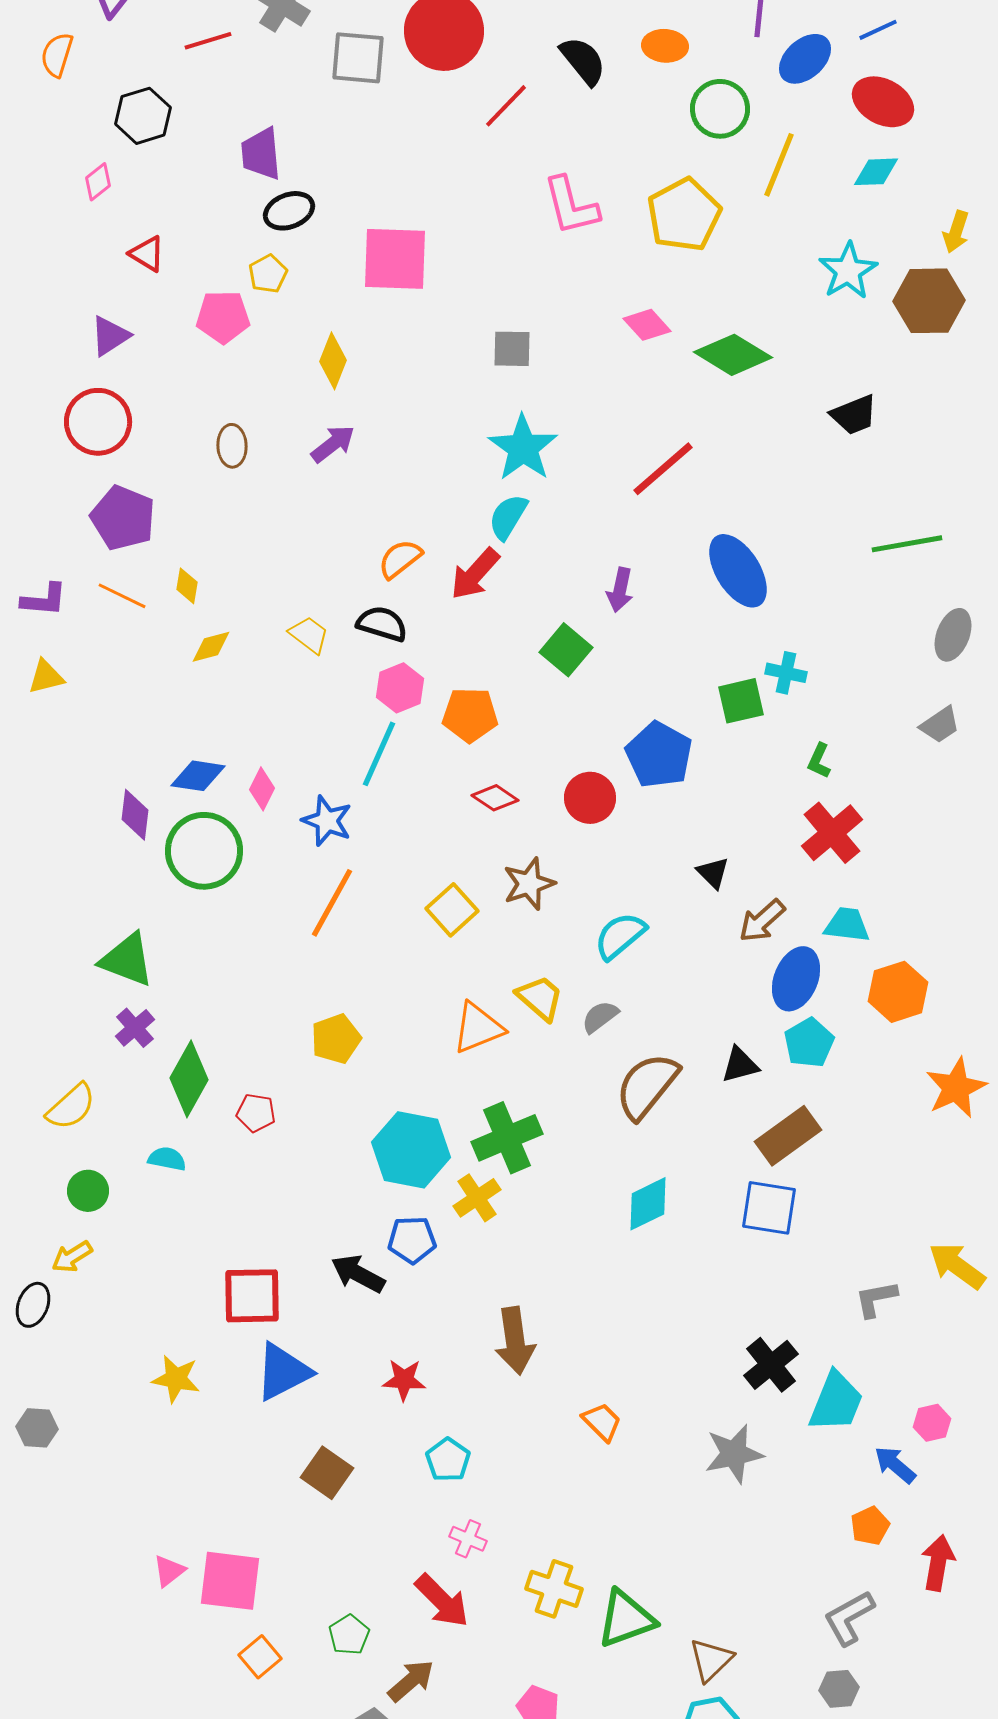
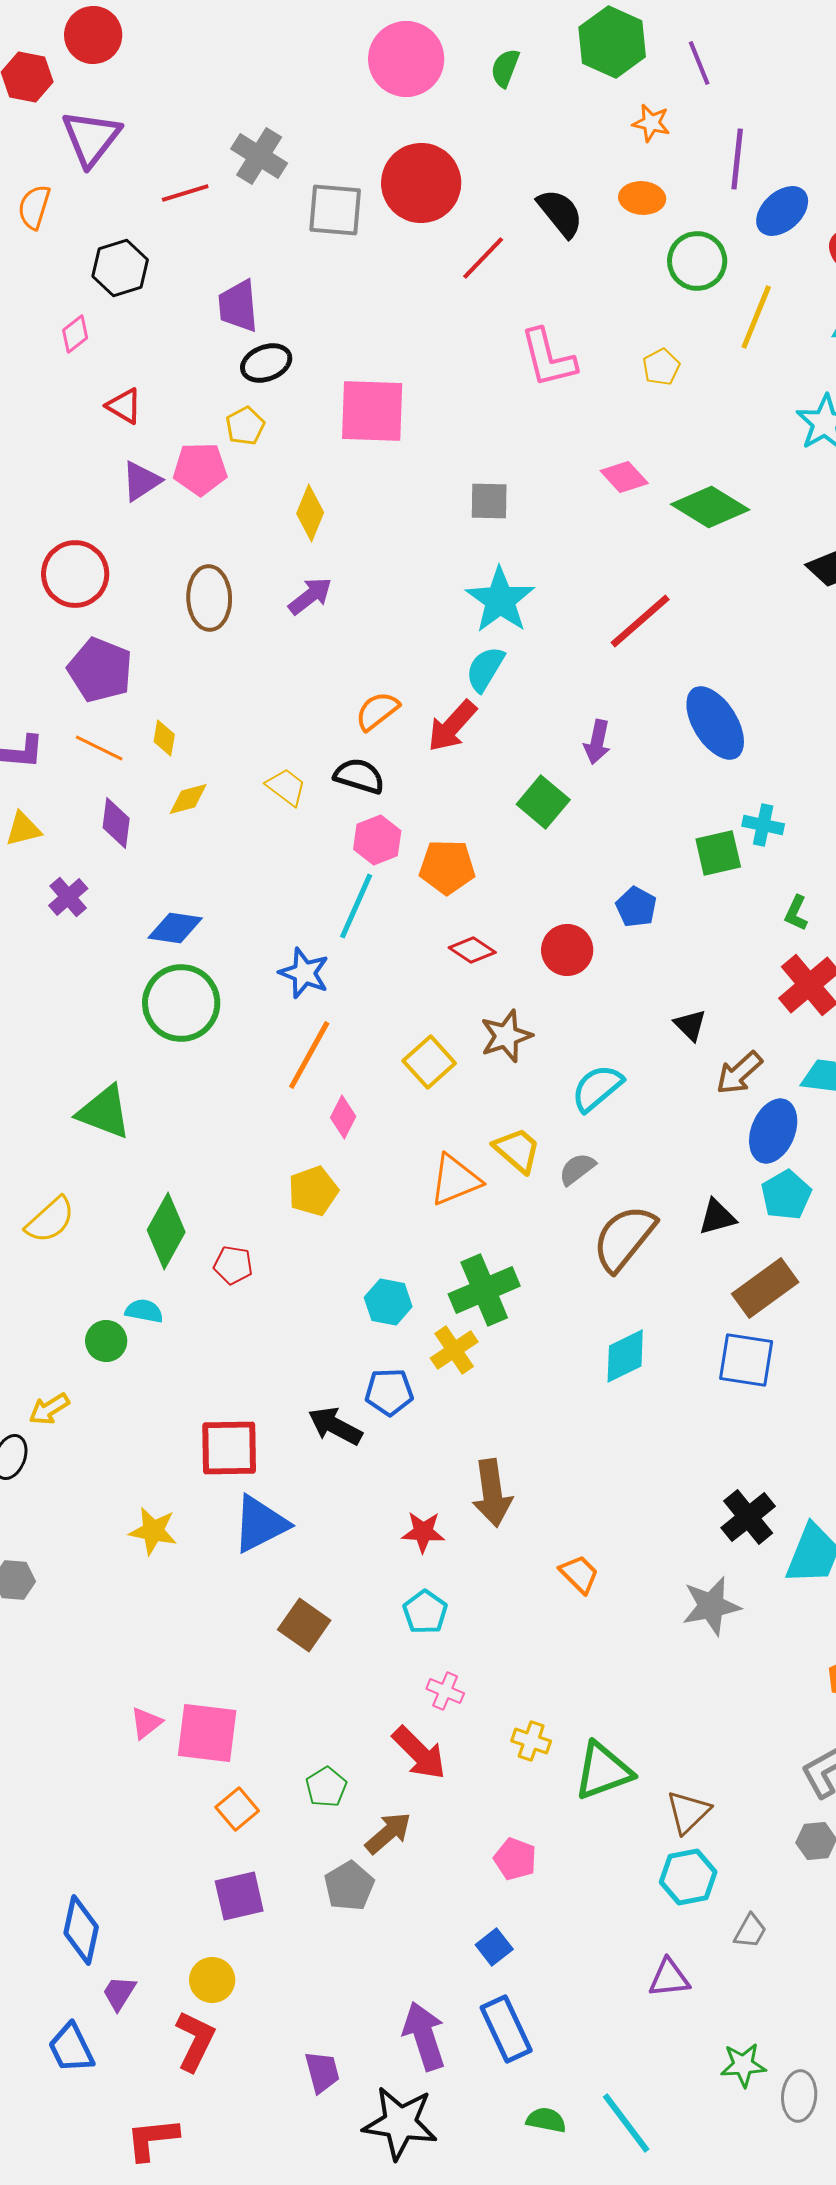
yellow pentagon: (684, 215) -> (661, 367), size x0.5
purple triangle: (110, 336) -> (141, 481), moved
brown ellipse: (232, 446) -> (209, 598), size x1.5
blue pentagon: (659, 755) -> (636, 907), size x0.6
pink diamond: (262, 789) -> (343, 1117), moved
purple diamond: (135, 815) -> (116, 823), moved
purple cross: (135, 1028) -> (68, 897), moved
yellow semicircle: (71, 1107) -> (50, 1220), moved
cyan hexagon: (411, 1150) -> (388, 1302), size x0.6
green circle: (88, 1191) -> (106, 1341), moved
red star: (404, 1380) -> (423, 1532), moved
yellow cross: (554, 1589) -> (531, 1741), size x0.7

